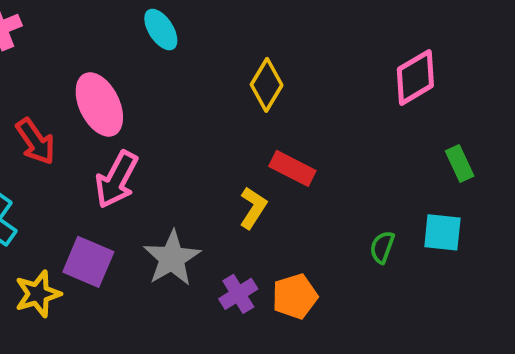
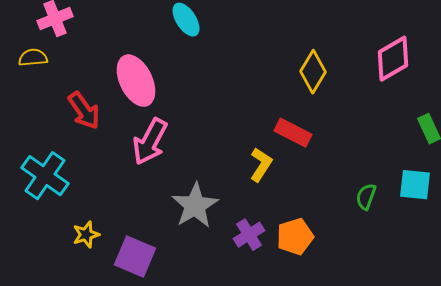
yellow diamond: (267, 85) -> (313, 72), moved
purple square: (88, 262) -> (135, 257), moved
yellow star: (38, 294) -> (86, 235), size x0.7

